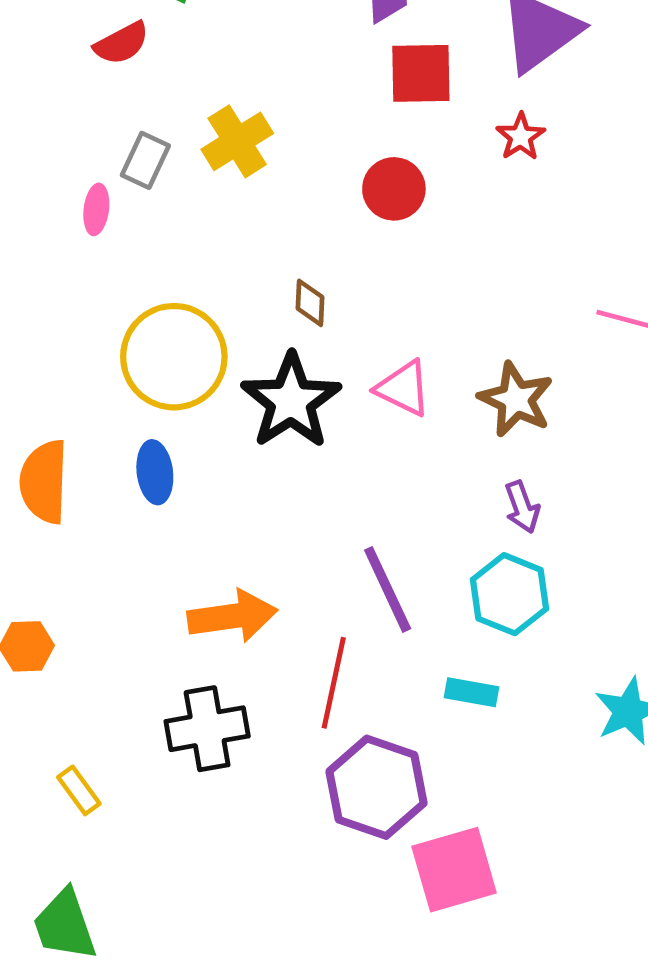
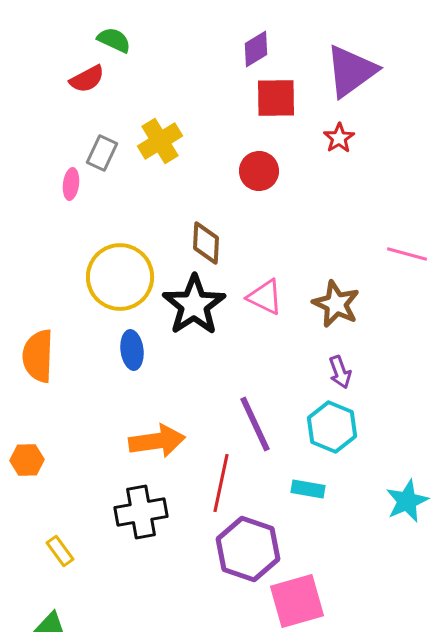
brown diamond: (310, 303) -> (206, 243), size x1.4
blue ellipse: (155, 472) -> (132, 350), moved

